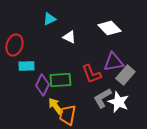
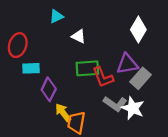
white diamond: (109, 28) -> (138, 30), moved, turned 75
green rectangle: (60, 80) -> (87, 68), moved
gray L-shape: (102, 98) -> (115, 104), turned -115

